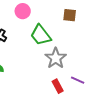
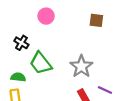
green trapezoid: (41, 35) -> (41, 63), moved

